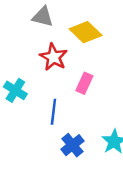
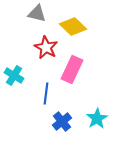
pink rectangle: (84, 83) -> (72, 70), size x1.5

